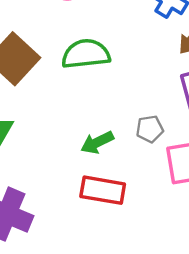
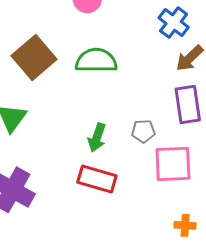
green arrow: (97, 142) -> (97, 138), turned -52

